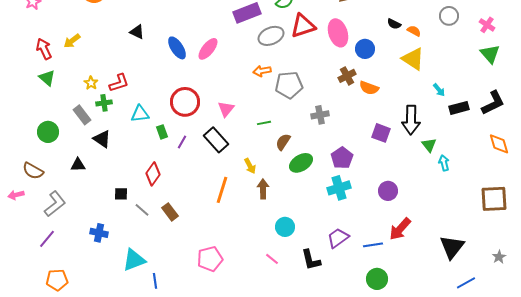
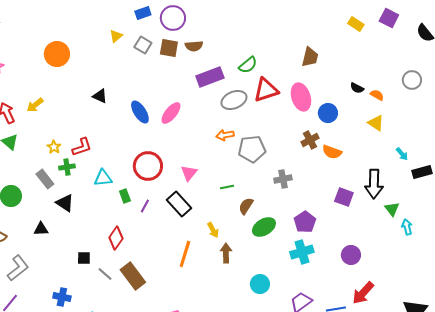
yellow triangle: (413, 59) -> (376, 123), size x0.7
brown rectangle: (170, 212) -> (133, 276), size x1.5
cyan circle: (285, 227) -> (260, 284), moved

